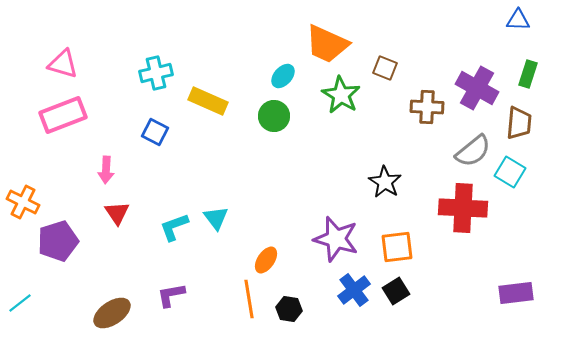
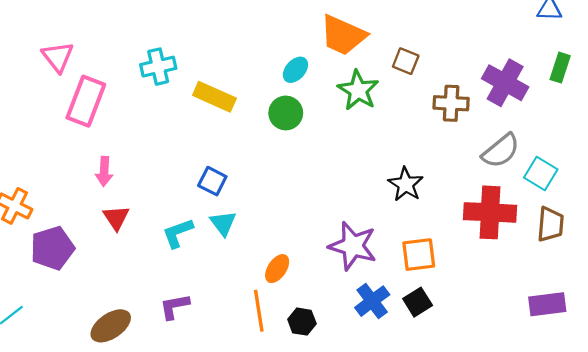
pink triangle: (63, 64) -> (58, 57), turned 36
pink rectangle: (63, 115) -> (86, 101), moved, turned -48
brown trapezoid: (519, 123) -> (550, 224), moved
blue square: (155, 132) -> (212, 181), moved

